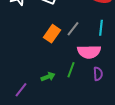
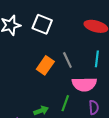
gray line: (73, 29) -> (67, 60), turned -63

